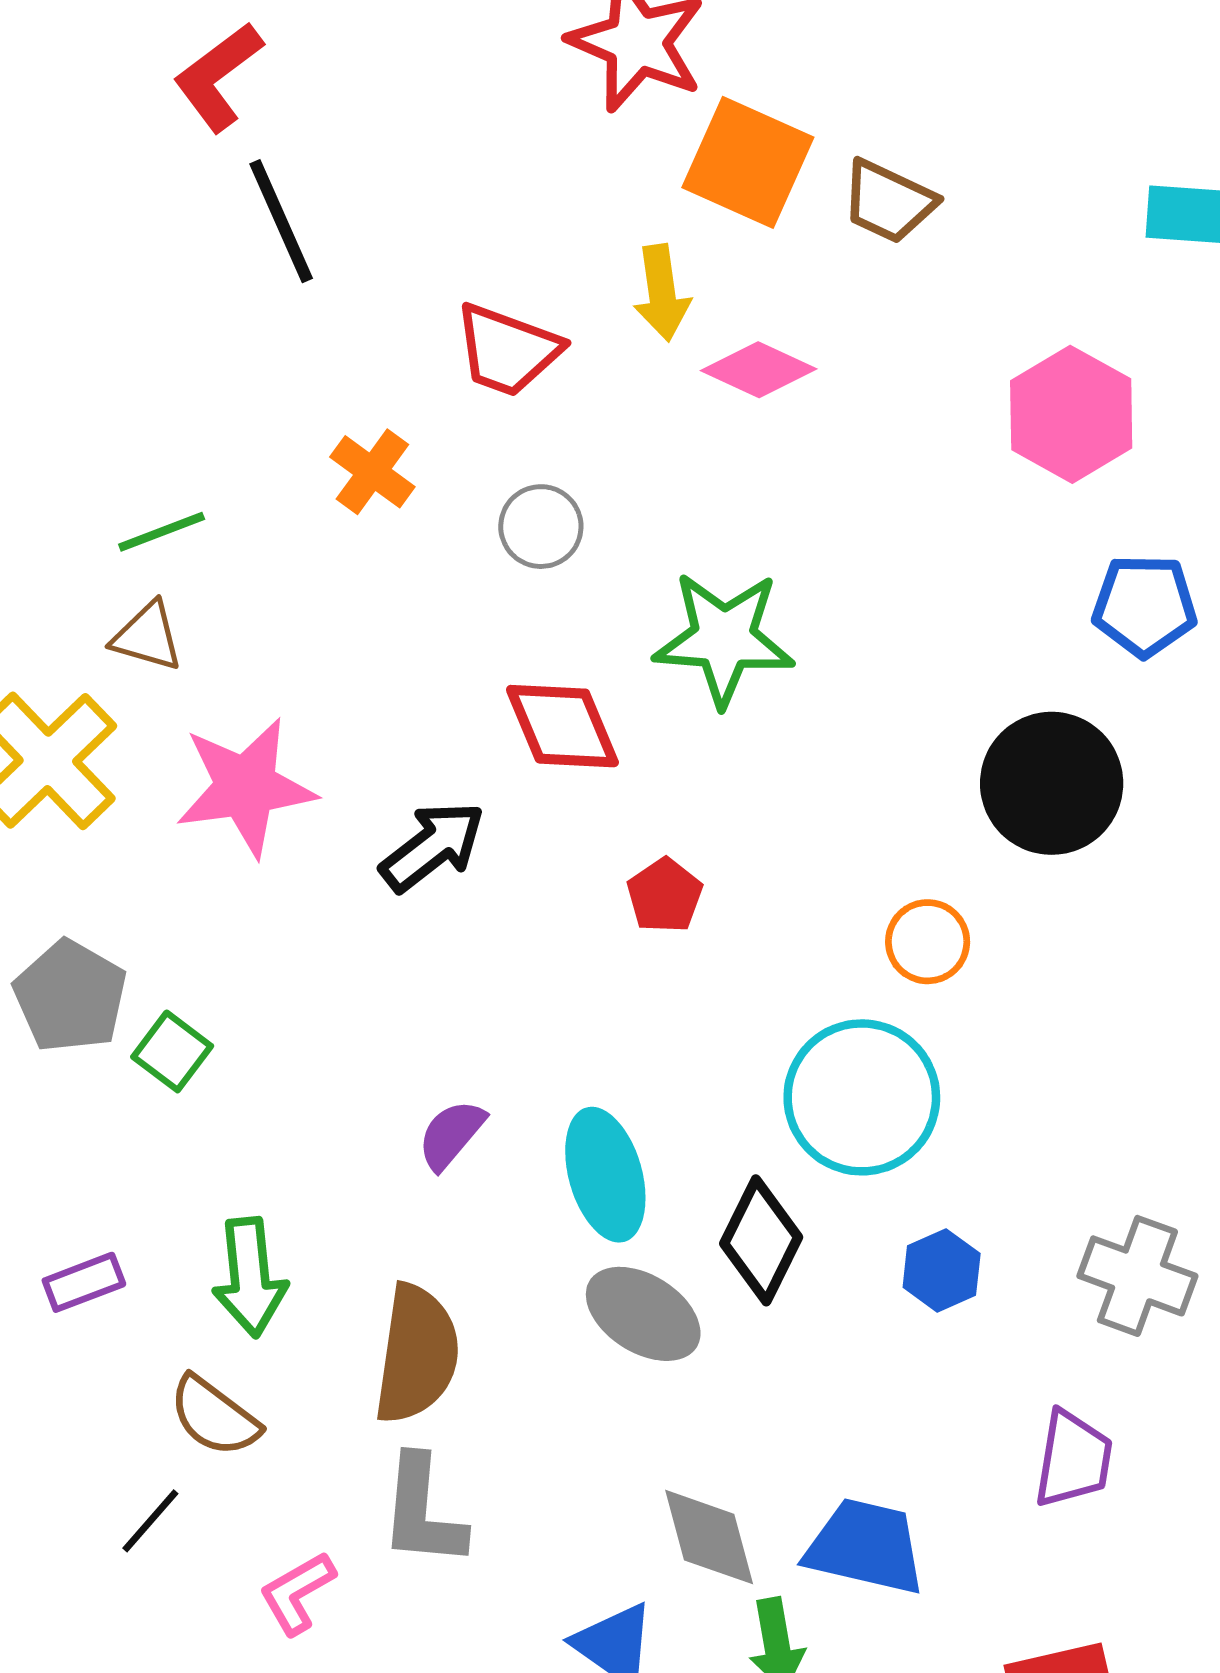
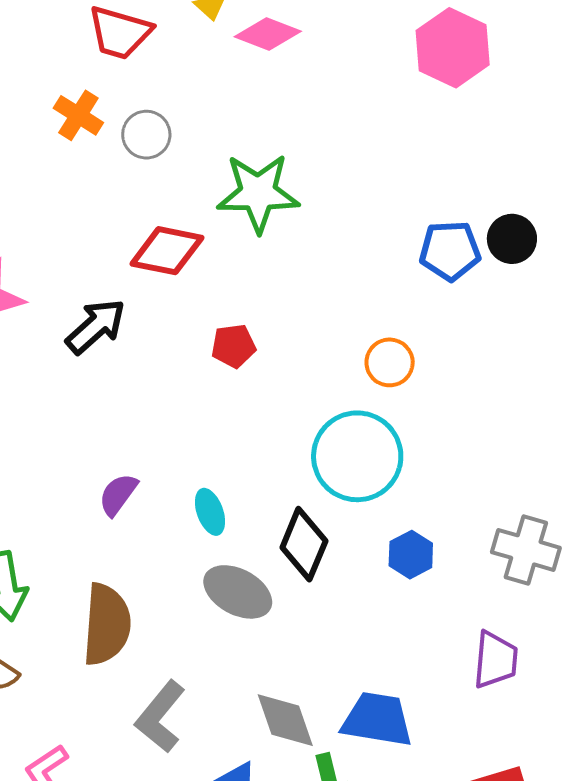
orange cross: (372, 472) -> (78, 115), moved
blue pentagon: (1145, 606) -> (450, 251), moved
red diamond: (562, 726) -> (167, 251), turned -52
black circle: (1052, 783) -> (512, 239), moved, size x0.6
red pentagon: (665, 896) -> (234, 346), turned 30
cyan ellipse: (605, 1175) -> (210, 512), size x0.6
gray L-shape: (422, 1511) -> (160, 717), moved, turned 38

